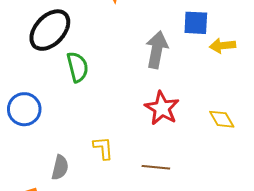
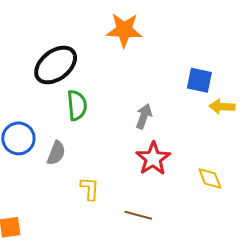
gray arrow: (157, 50) -> (144, 116), moved, size x0.7
gray semicircle: (60, 167) -> (56, 153), moved

